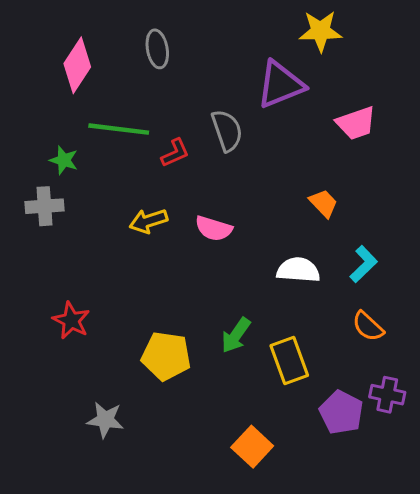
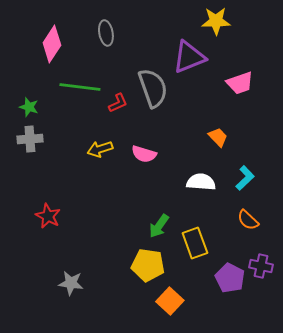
gray semicircle: (227, 131) -> (153, 88), size x1.4
green star: (64, 160) -> (29, 107), moved
yellow pentagon: (166, 356) -> (148, 265), moved

